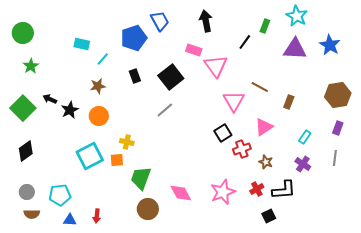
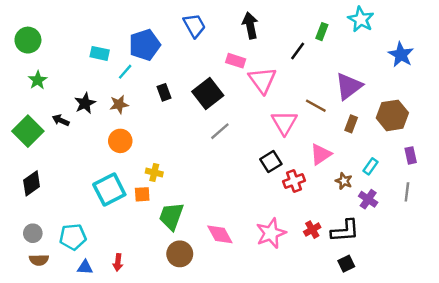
blue pentagon: (134, 38) -> (145, 45), moved
purple triangle: (295, 49) -> (349, 86), moved, turned -40
brown hexagon: (338, 95) -> (392, 115), moved
black star: (70, 110) -> (85, 103), moved
gray line: (165, 110) -> (220, 131), moved
purple rectangle: (338, 128) -> (411, 155), turned -32
brown star: (266, 162) -> (344, 181), moved
black square: (269, 216) -> (346, 264), moved

